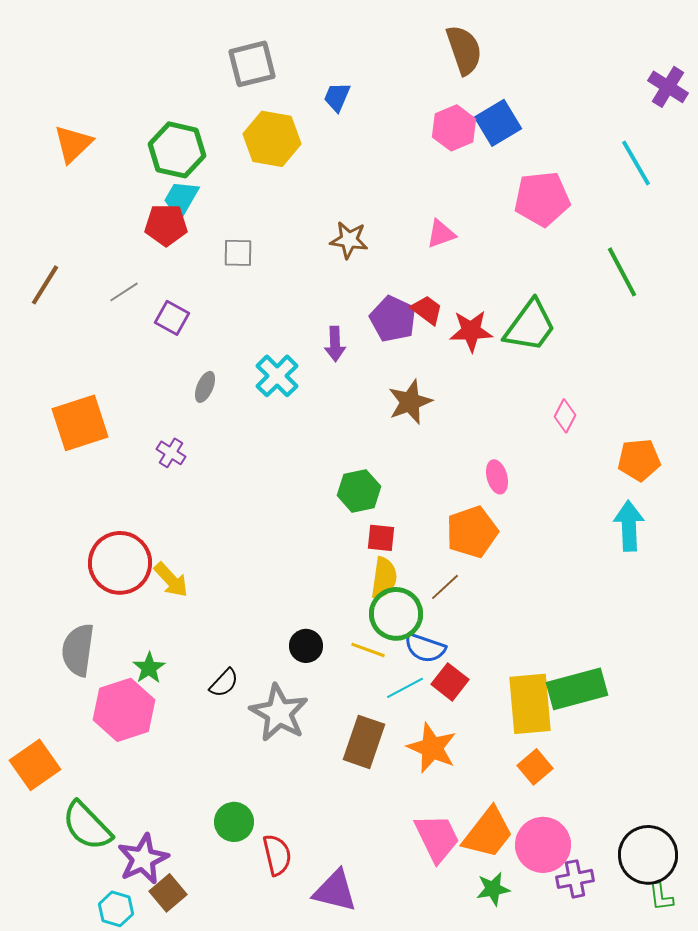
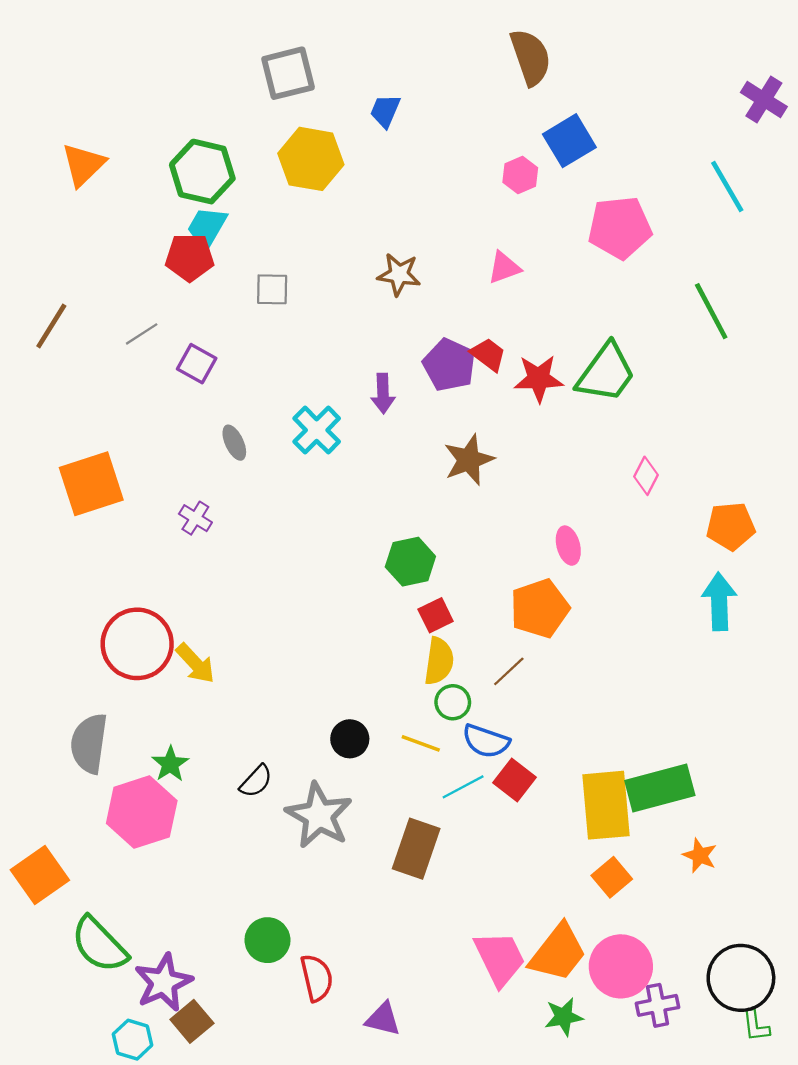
pink hexagon: (454, 128) -> (520, 175), moved, size x0.7
gray ellipse: (205, 387) -> (234, 443), turned -48
red square: (381, 538) -> (436, 615), turned -32
green circle: (396, 614) -> (453, 702), size x0.6
orange star: (432, 748) -> (700, 855), moved, size x0.6
purple triangle: (335, 891) -> (383, 1019), size x0.7

